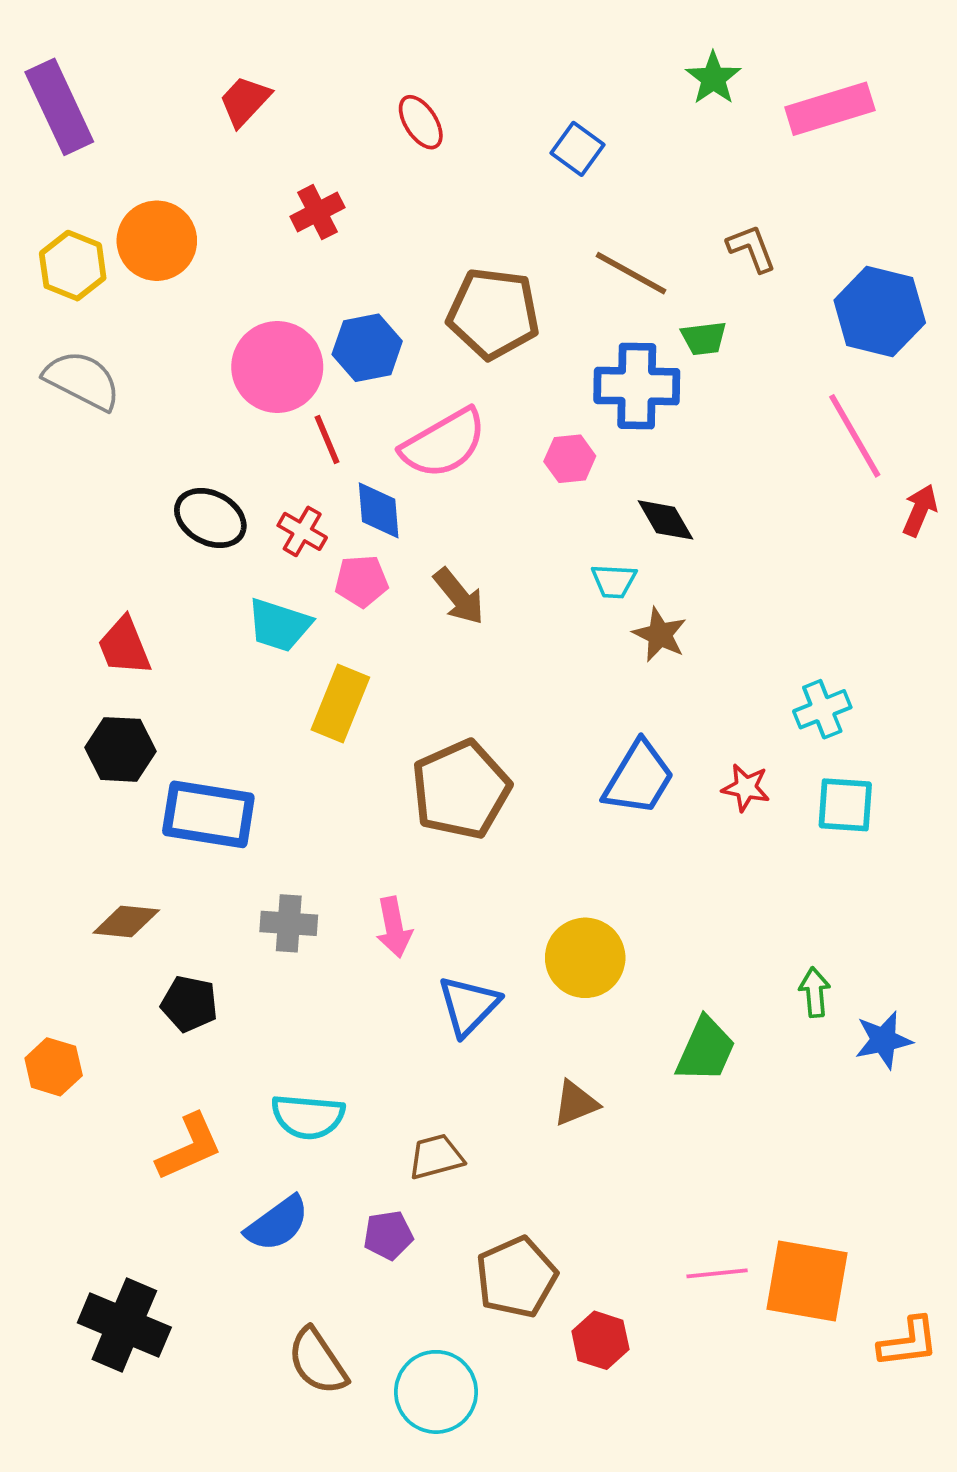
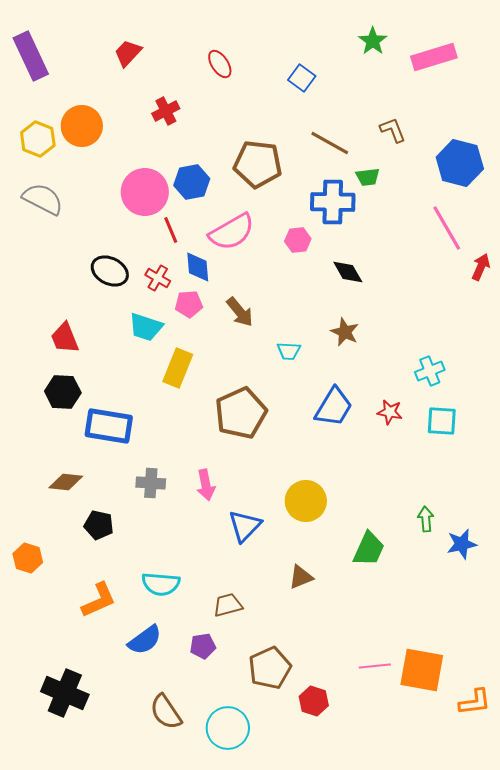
cyan trapezoid: (614, 581) -> (289, 351), moved

